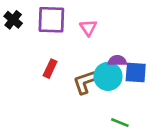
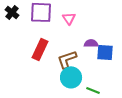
red rectangle: (50, 69) -> (40, 49), size x1.5
cyan circle: (108, 76) -> (71, 77), moved

